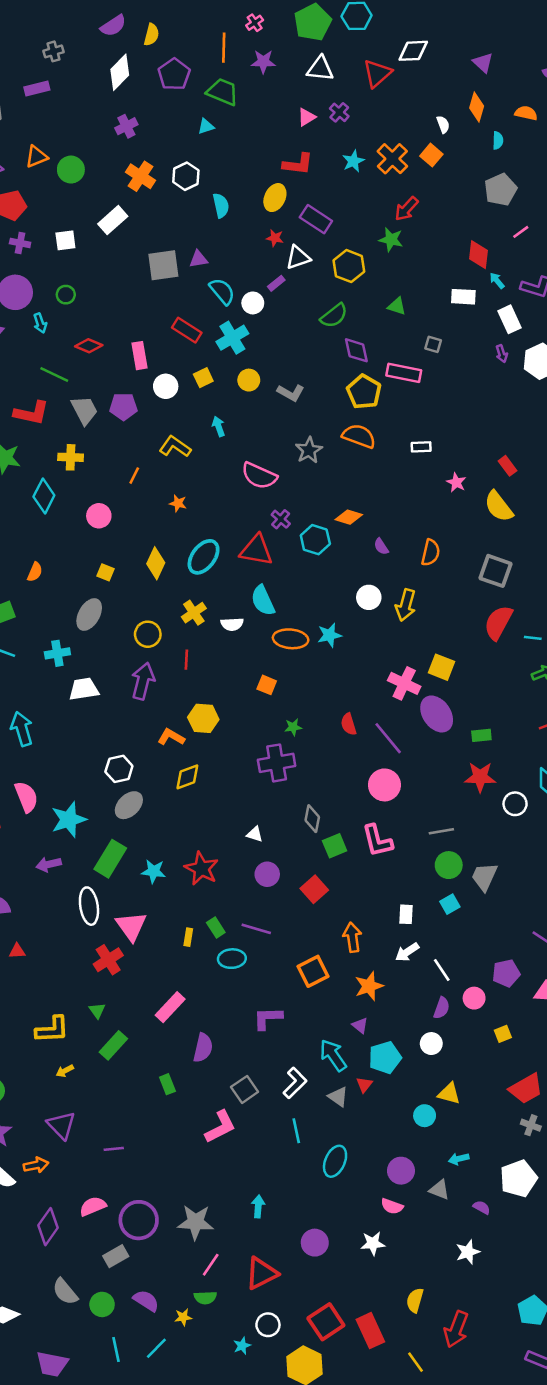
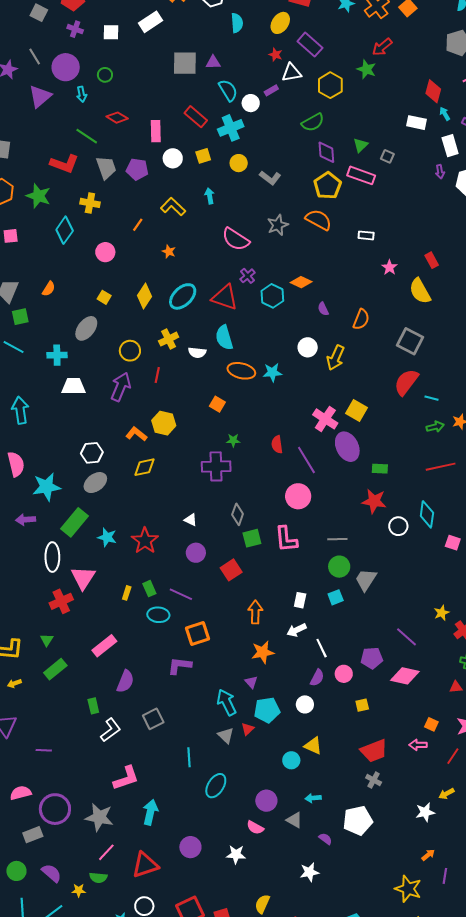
green triangle: (397, 306) -> (361, 145), moved, turned 49
orange square: (313, 971) -> (197, 633), moved
white L-shape: (295, 1083) -> (111, 730), moved
pink L-shape: (220, 1127) -> (126, 778), moved
cyan arrow: (258, 1206) -> (150, 812), size x1.4

